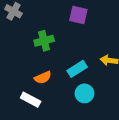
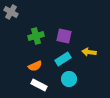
purple square: (78, 15) -> (64, 36), moved
white rectangle: (31, 100) -> (39, 85), moved

